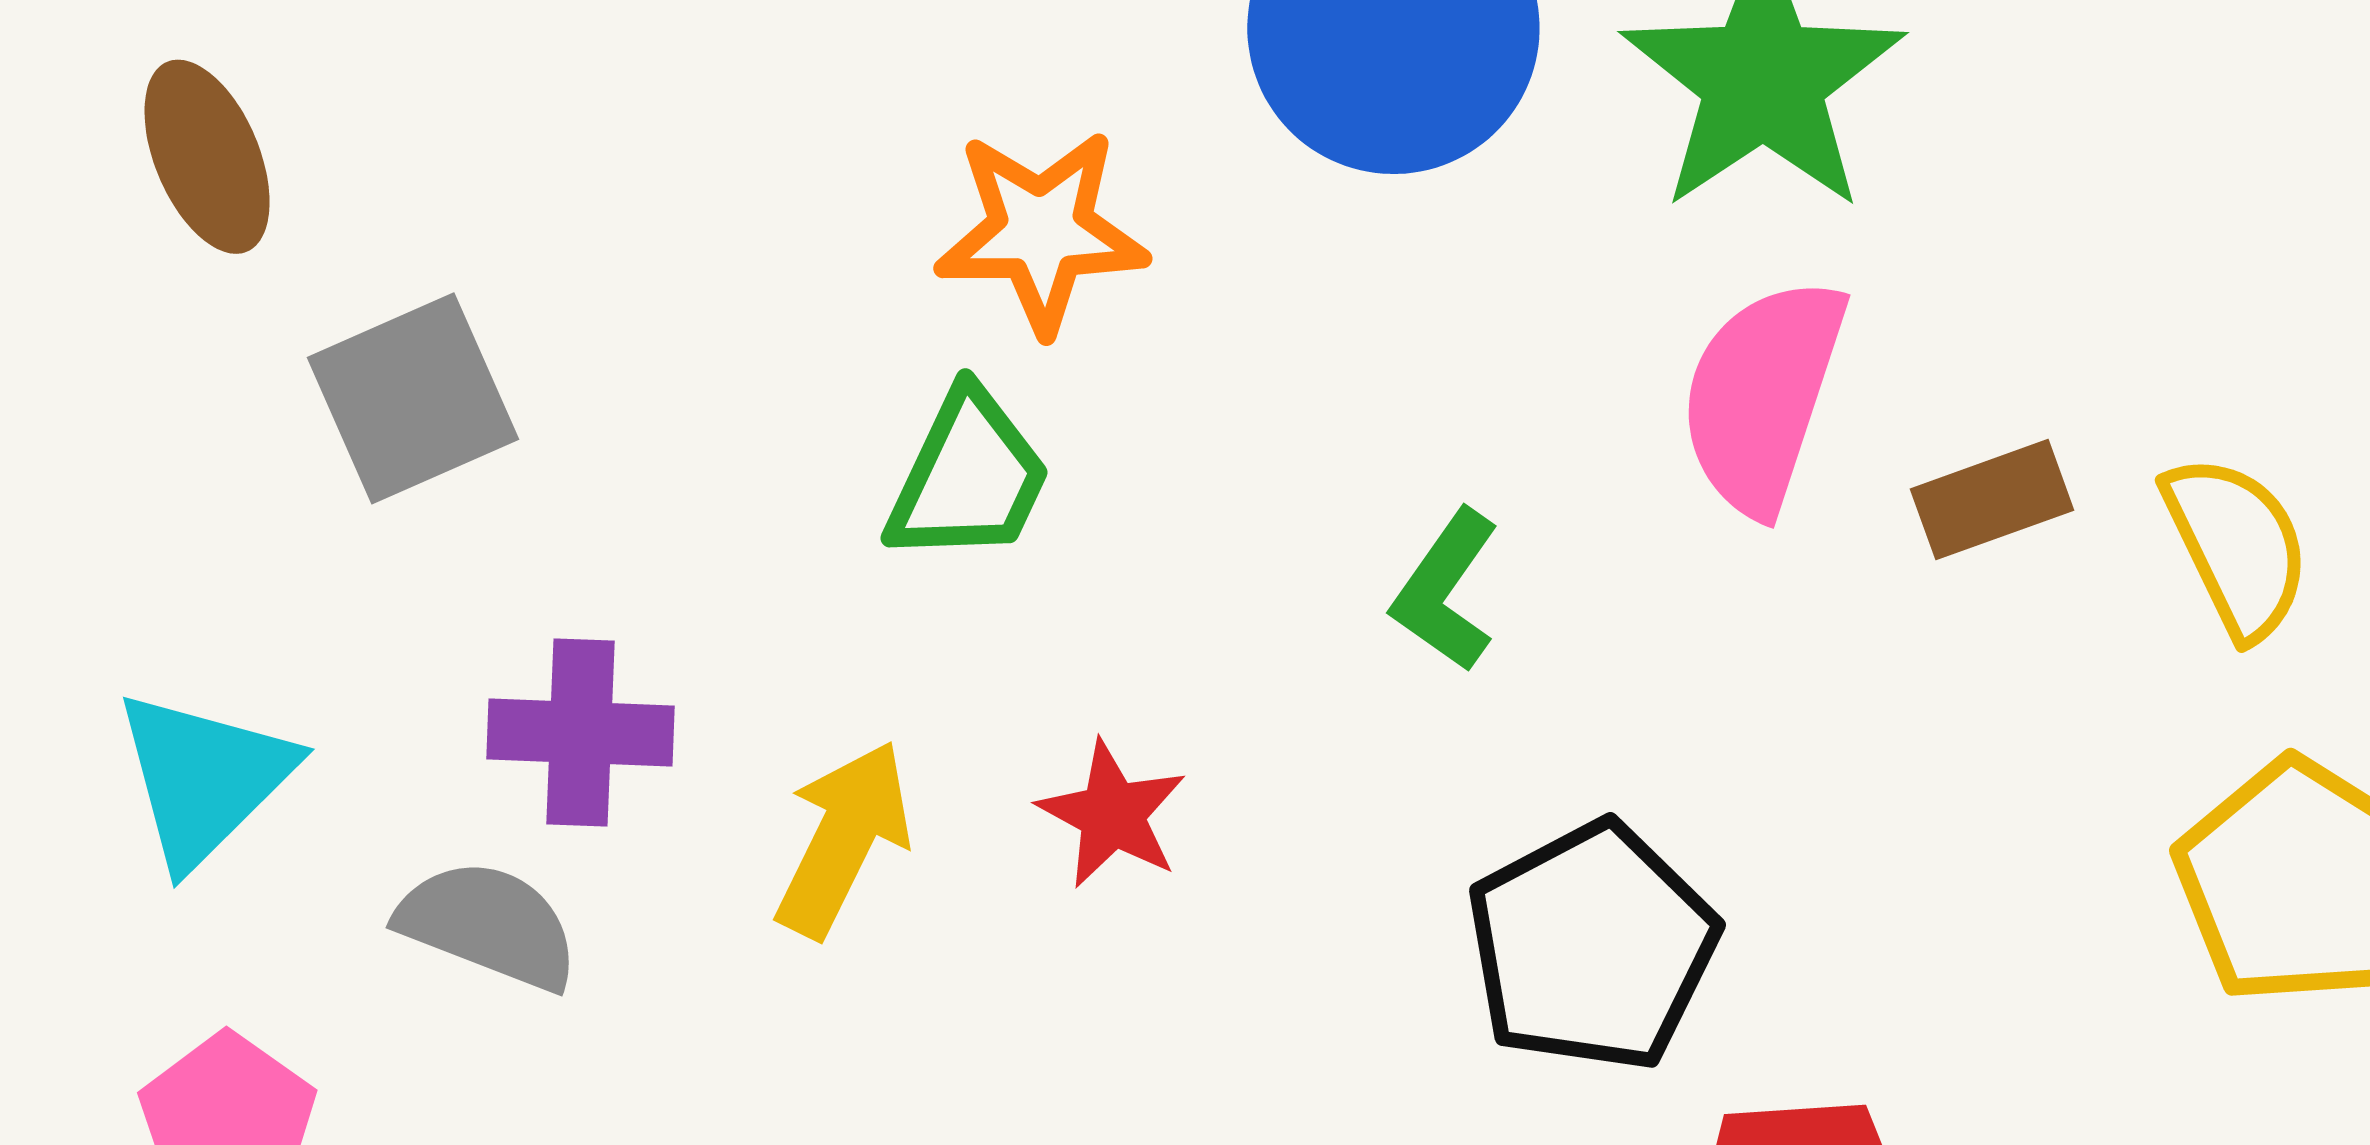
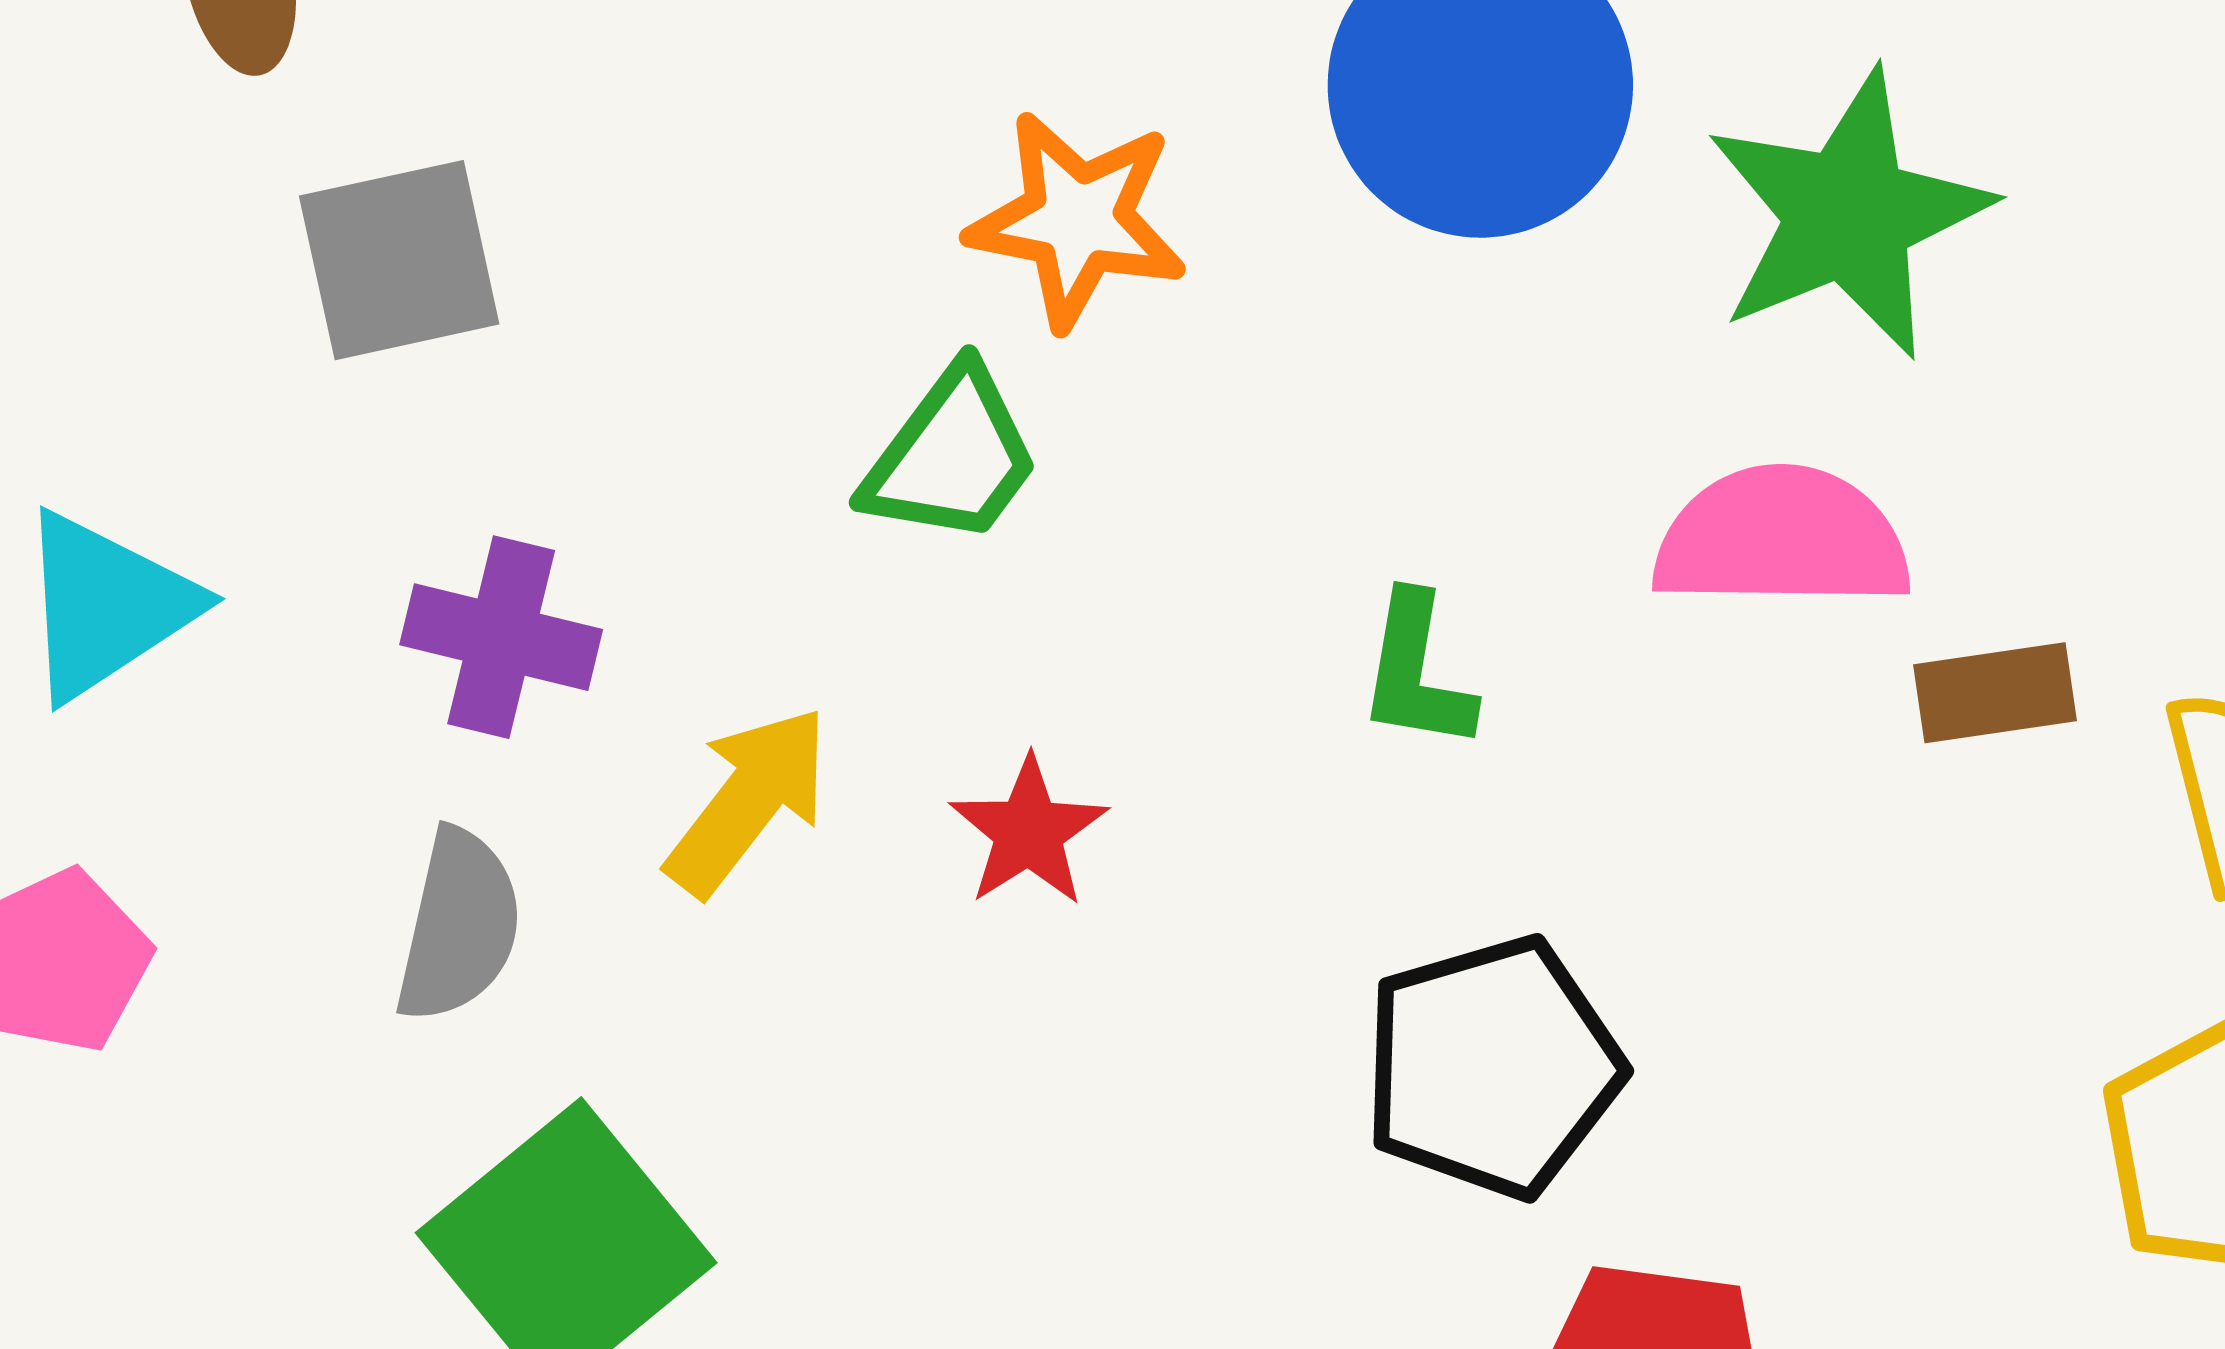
pink semicircle: (1762, 395) -> (1782, 538), turned 61
green L-shape: (1446, 591) -> (1417, 672), turned -37
gray semicircle: (488, 925) -> (459, 926), moved, turned 70

